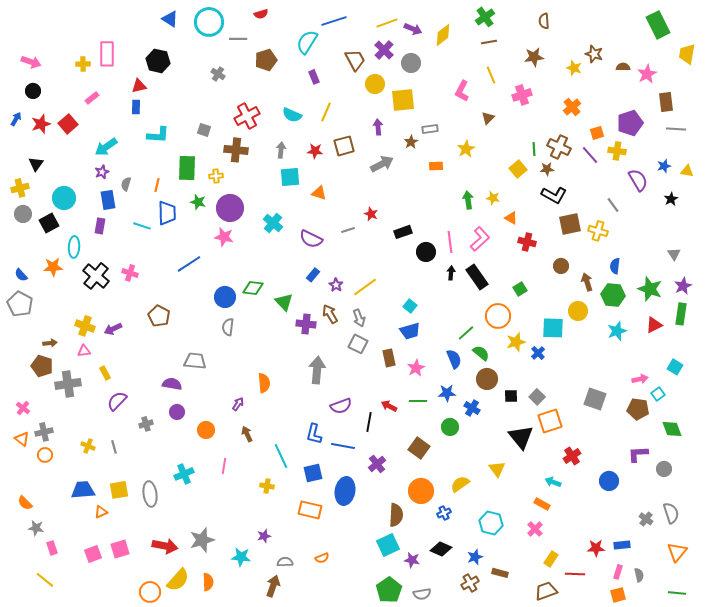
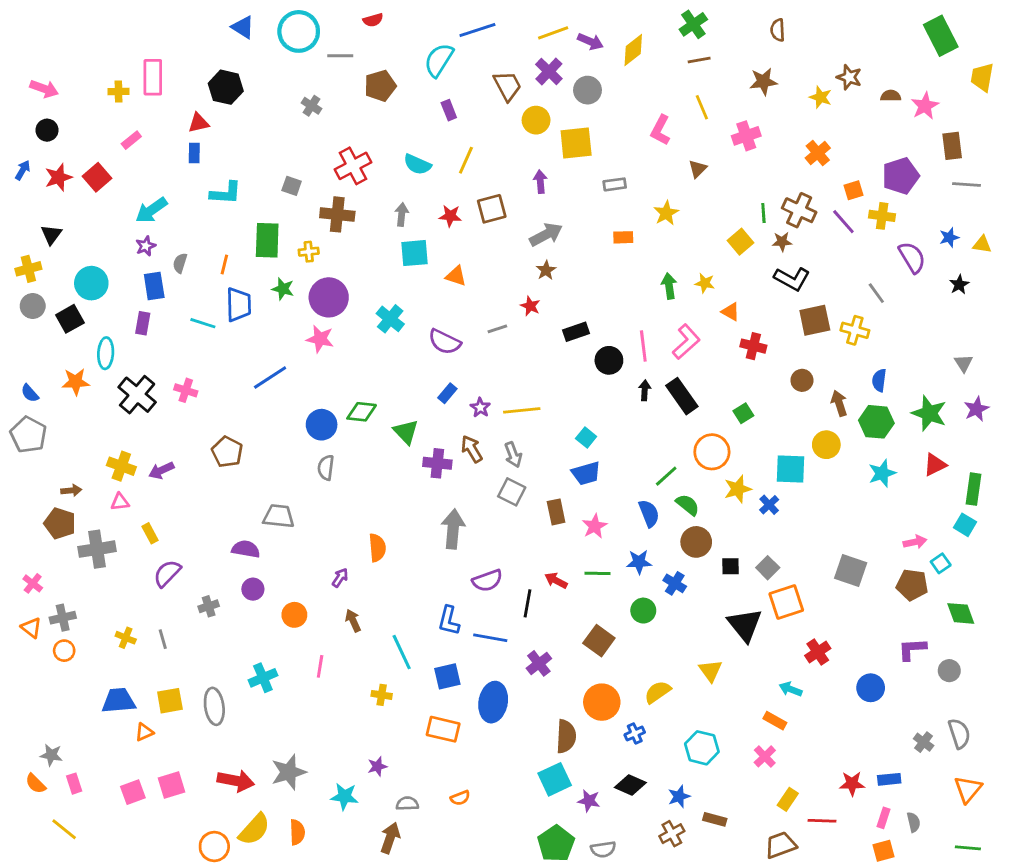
brown star: (411, 142) -> (546, 270), moved
yellow line: (365, 287) -> (522, 410), turned 30
green rectangle: (681, 314) -> (974, 489), moved
orange semicircle: (25, 503) -> (36, 784), moved

